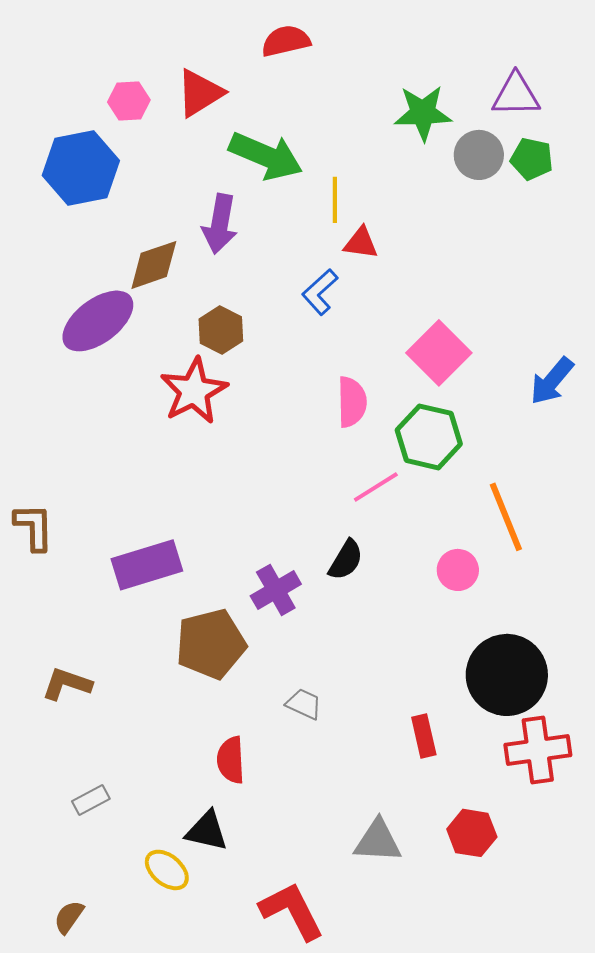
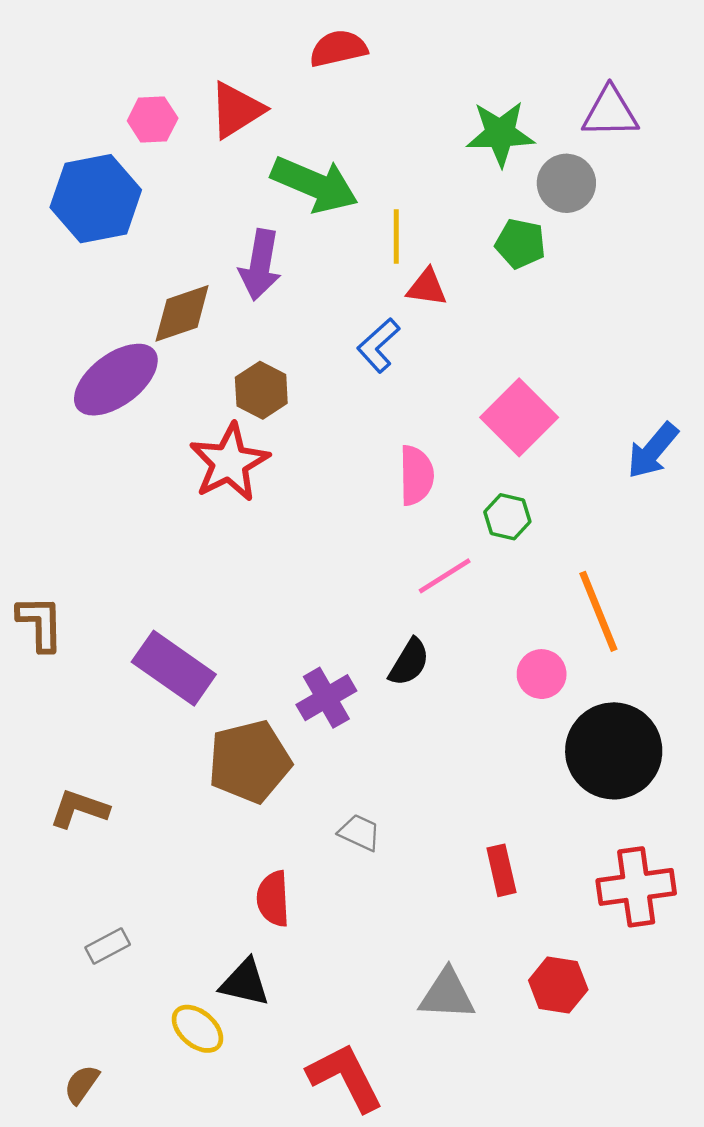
green pentagon: (532, 159) -> (520, 244), moved
green hexagon: (429, 437) -> (507, 517), size x0.6
purple rectangle: (147, 565) -> (174, 668), turned 52
black circle: (507, 675) -> (614, 751), moved

